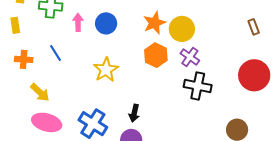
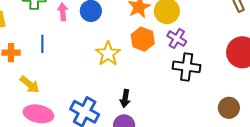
blue line: (55, 53) -> (42, 44), turned 36
yellow star: (106, 70) -> (108, 54), moved

